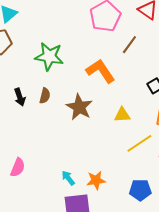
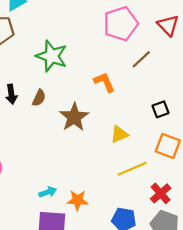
orange L-shape: (100, 71) -> (104, 82), size x0.7
yellow triangle: (122, 115) -> (119, 134), turned -30
cyan arrow: (68, 178) -> (48, 192), turned 98

